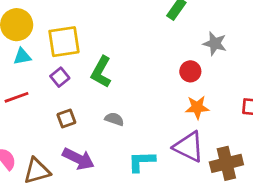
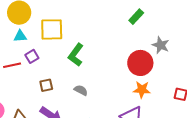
red circle: (190, 71) -> (140, 63), size x1.6
purple square: (60, 77) -> (32, 56), moved

